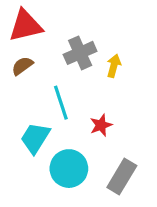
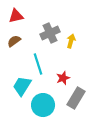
red triangle: (26, 26) -> (16, 16), size x0.7
gray rectangle: (122, 177) -> (76, 98), moved

